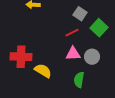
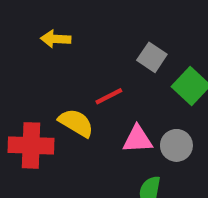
red line: (72, 33) -> (109, 96), moved
yellow semicircle: (43, 71) -> (76, 123), moved

